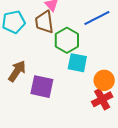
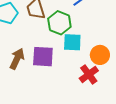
purple square: (42, 87) -> (43, 57), moved
red cross: (102, 99) -> (89, 74), moved

